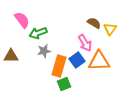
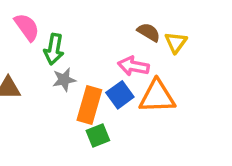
green arrow: (38, 33) -> (54, 49), turned -60
pink arrow: (85, 43) -> (133, 66), turned 132

